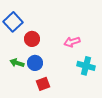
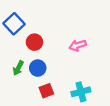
green arrow: (17, 63) -> (18, 68), turned -80
cyan cross: (86, 66) -> (81, 92), moved, turned -30

